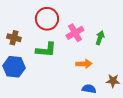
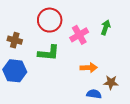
green arrow: (100, 38) -> (106, 27), moved
brown star: (113, 81) -> (111, 82), moved

